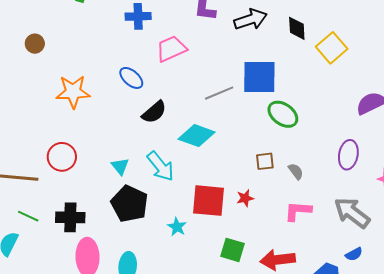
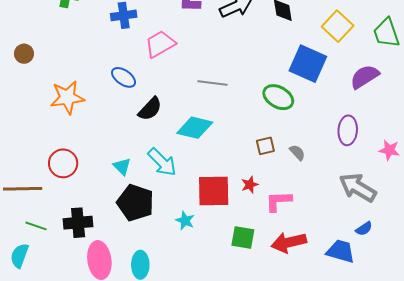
yellow square: (332, 48) -> (338, 26), moved
blue square: (259, 77) -> (308, 64), moved, turned 30
gray line: (219, 93) -> (213, 83), turned 36
pink L-shape: (298, 211) -> (278, 201), moved

